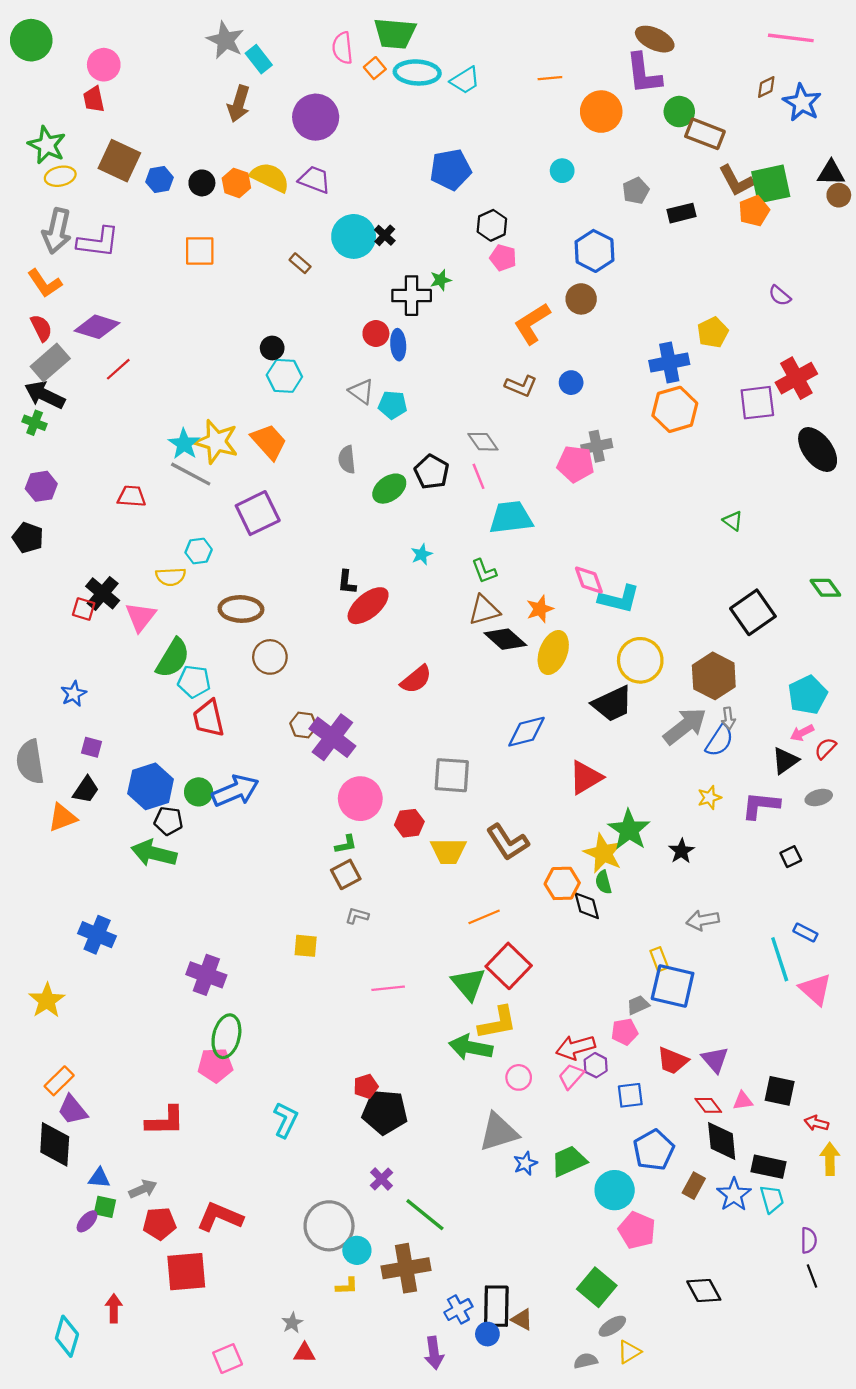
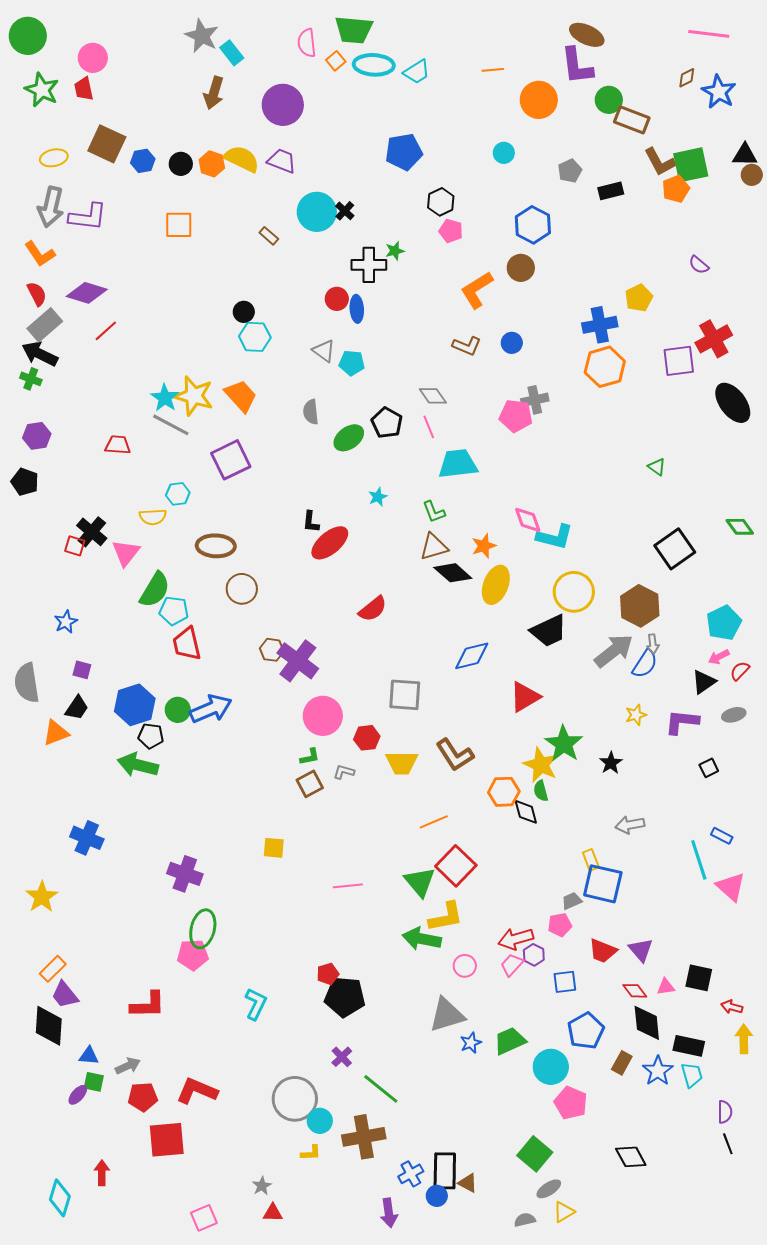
green star: (47, 145) -> (42, 90), moved
gray L-shape: (357, 916) -> (344, 772), moved

